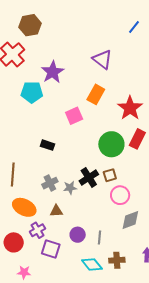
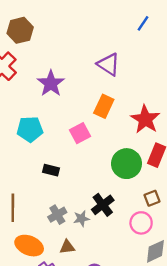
cyan pentagon: (32, 92) -> (30, 129), moved
brown square: (110, 175) -> (152, 198), moved

